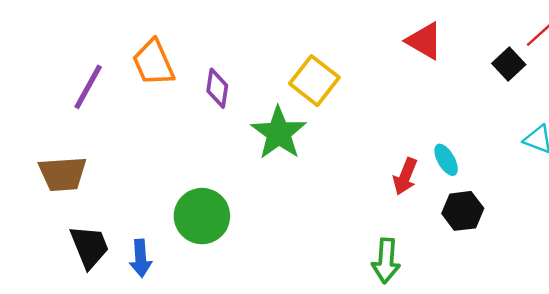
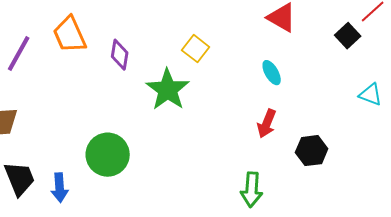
yellow square: (314, 81) -> (196, 49), size x0.7
cyan ellipse: (446, 160) -> (272, 73), moved

